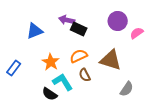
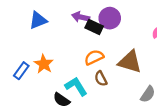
purple circle: (118, 21) -> (110, 18), moved
blue triangle: (35, 31) -> (38, 20), moved
orange star: (51, 62) -> (44, 64), moved

